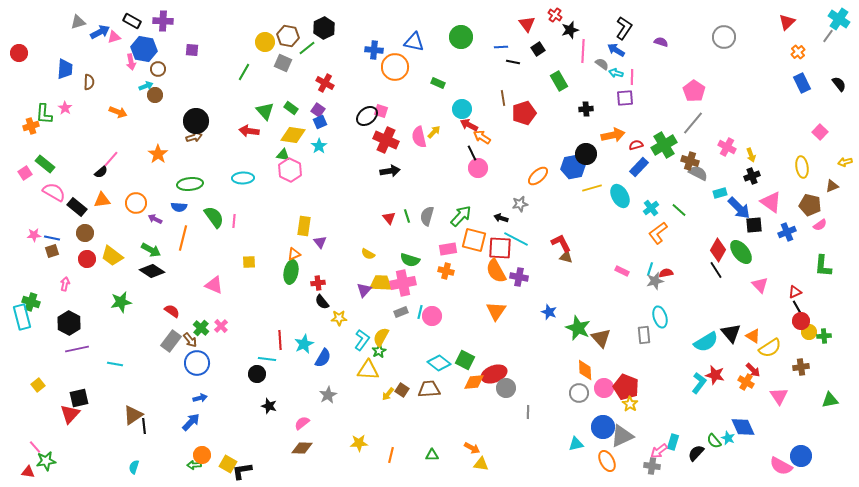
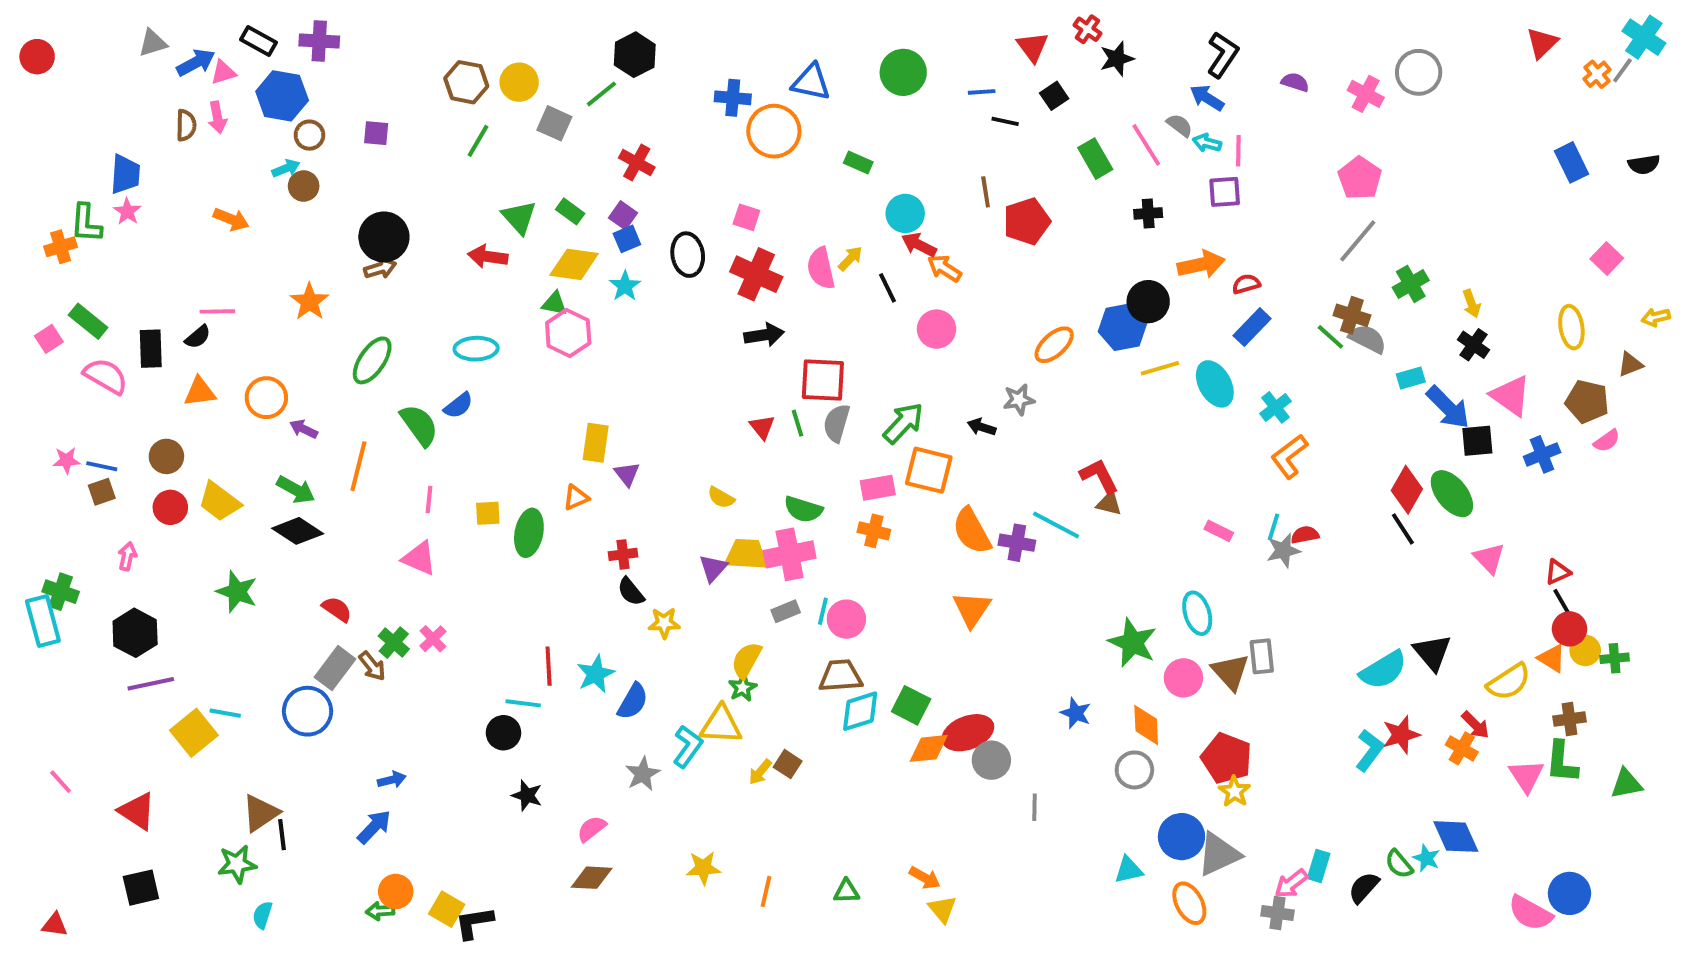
brown hexagon: (288, 36) -> (466, 82), moved
purple square: (192, 50) -> (376, 133), moved
pink line: (583, 51) -> (1146, 145), moved, turned -35
orange cross: (798, 52) -> (1597, 74), moved
red circle: (19, 53) -> (37, 57), moved
pink arrow: (131, 62) -> (217, 117), moved
blue trapezoid: (65, 69) -> (125, 174), moved
brown semicircle: (89, 82) -> (186, 125), moved
black semicircle: (839, 84) -> (1644, 164), turned 119
black ellipse: (367, 116) -> (688, 255), moved, turned -60
green cross: (664, 145) -> (1411, 284), moved, size x0.7
pink cross: (727, 147) -> (1366, 94), moved
black line: (472, 153) -> (888, 288), moved
pink line: (111, 159) -> (217, 311), turned 48
black cross: (752, 176) -> (1473, 345), turned -35
green ellipse: (190, 184) -> (372, 360), turned -50
black rectangle: (77, 207) -> (151, 349), moved, turned 48
blue semicircle: (179, 207) -> (458, 405), moved, turned -42
green line: (679, 210) -> (1330, 337), moved
pink line: (234, 221) -> (429, 500), moved
cyan line: (516, 239) -> (1056, 525), moved
red square: (500, 248) -> (823, 380), moved
green L-shape: (823, 266) -> (1562, 762), moved
green ellipse: (291, 272) -> (529, 533), moved
green star: (121, 302) -> (237, 592), turned 30
blue star: (549, 312) -> (1076, 713), moved
cyan ellipse: (660, 317) -> (1197, 613), moved
orange triangle: (753, 336) -> (1552, 658), moved
brown triangle: (601, 338) -> (1230, 672), moved
cyan L-shape: (362, 340) -> (688, 746), moved
blue circle: (197, 363) -> (308, 711), moved
cyan diamond: (439, 363) -> (860, 711), turned -55
red star: (715, 375) -> (1401, 735), turned -30
yellow square: (38, 385) -> (194, 733), moved, size x1.6
pink circle: (604, 388) -> (1183, 678), moved
brown trapezoid: (429, 389) -> (841, 676), moved
black square: (79, 398) -> (141, 888), moved
red triangle: (70, 414) -> (137, 811), turned -40
pink line: (35, 447) -> (61, 782), moved
green star: (46, 461) -> (237, 864), moved
yellow triangle: (481, 464) -> (942, 909), turned 42

